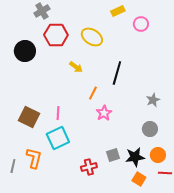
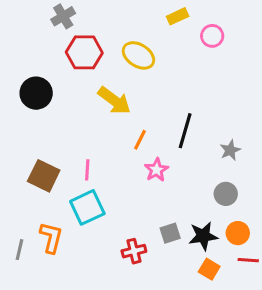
black circle: (25, 51) -> (36, 93), moved
yellow arrow: (76, 67) -> (114, 101), size x1.6
black line: (117, 73) -> (185, 131), moved

